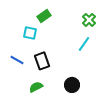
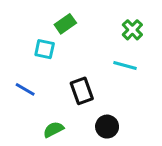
cyan line: (84, 44) -> (125, 66), turned 70
black rectangle: (42, 61) -> (82, 91), moved

